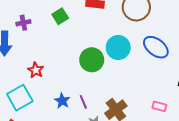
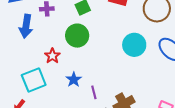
green circle: (92, 60) -> (77, 36), moved
blue star: (62, 101) -> (74, 80), moved

